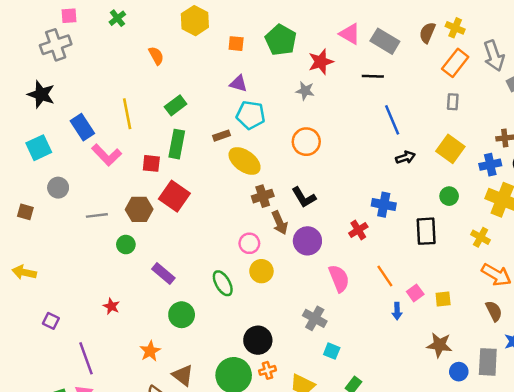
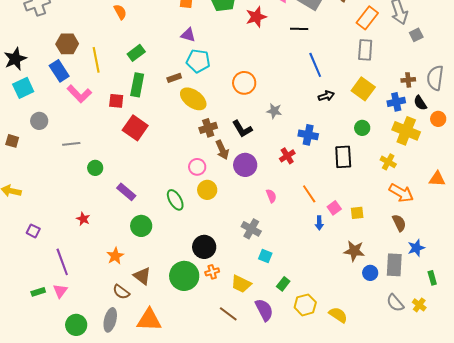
gray star: (305, 91) -> (274, 111), moved
black star: (41, 94) -> (15, 59), moved, turned 30
gray rectangle: (453, 102) -> (365, 50), size x1.5
brown hexagon: (139, 209) -> (67, 44), moved
pink semicircle: (339, 278) -> (271, 196), size x0.6

